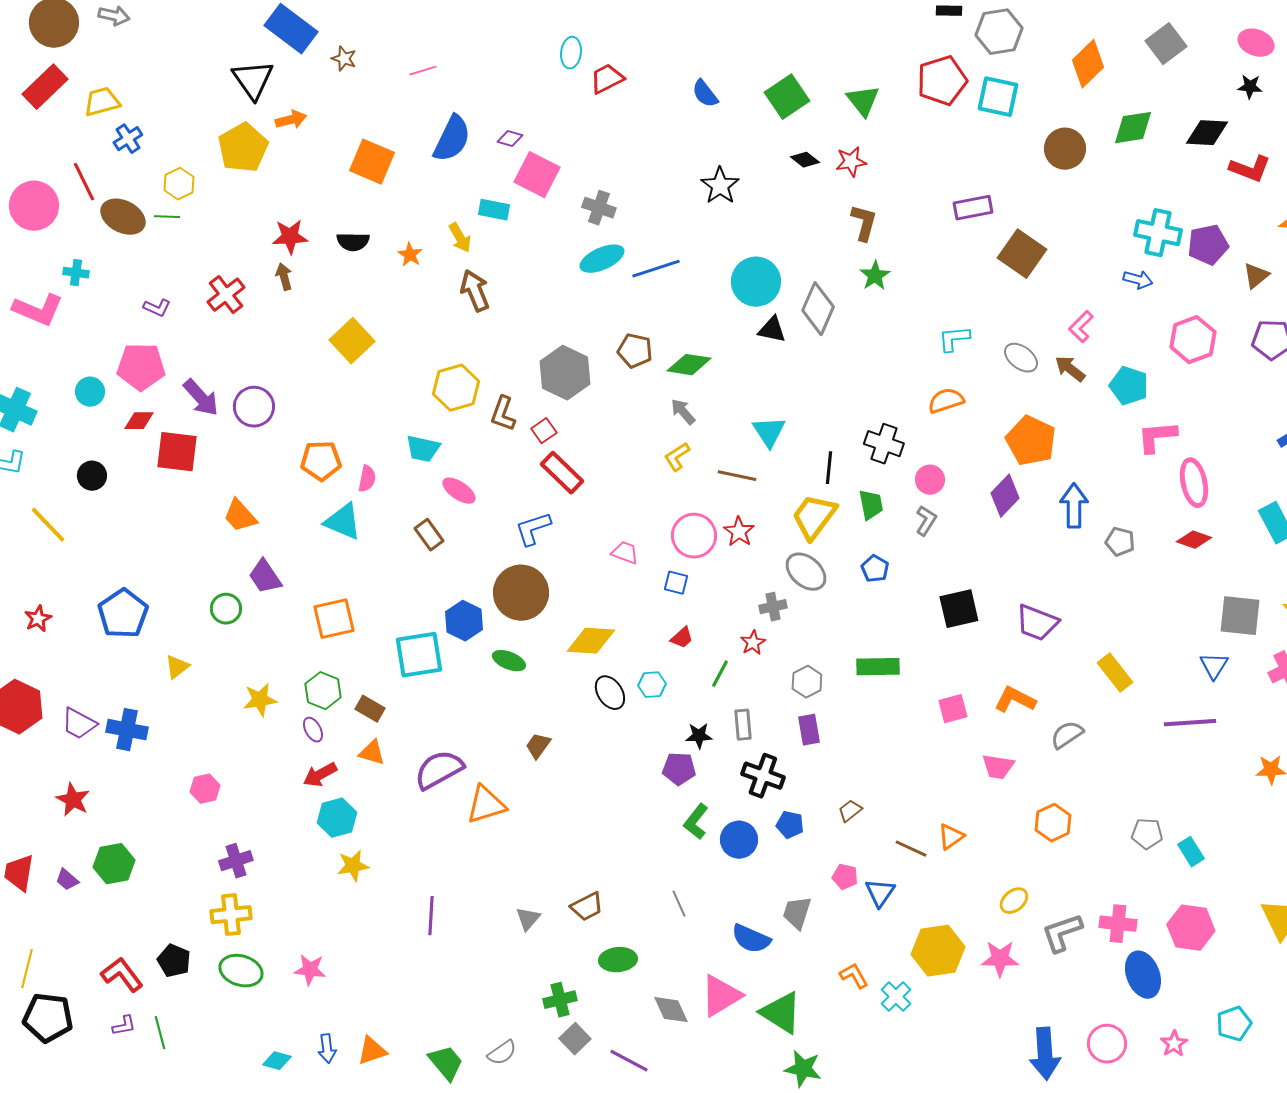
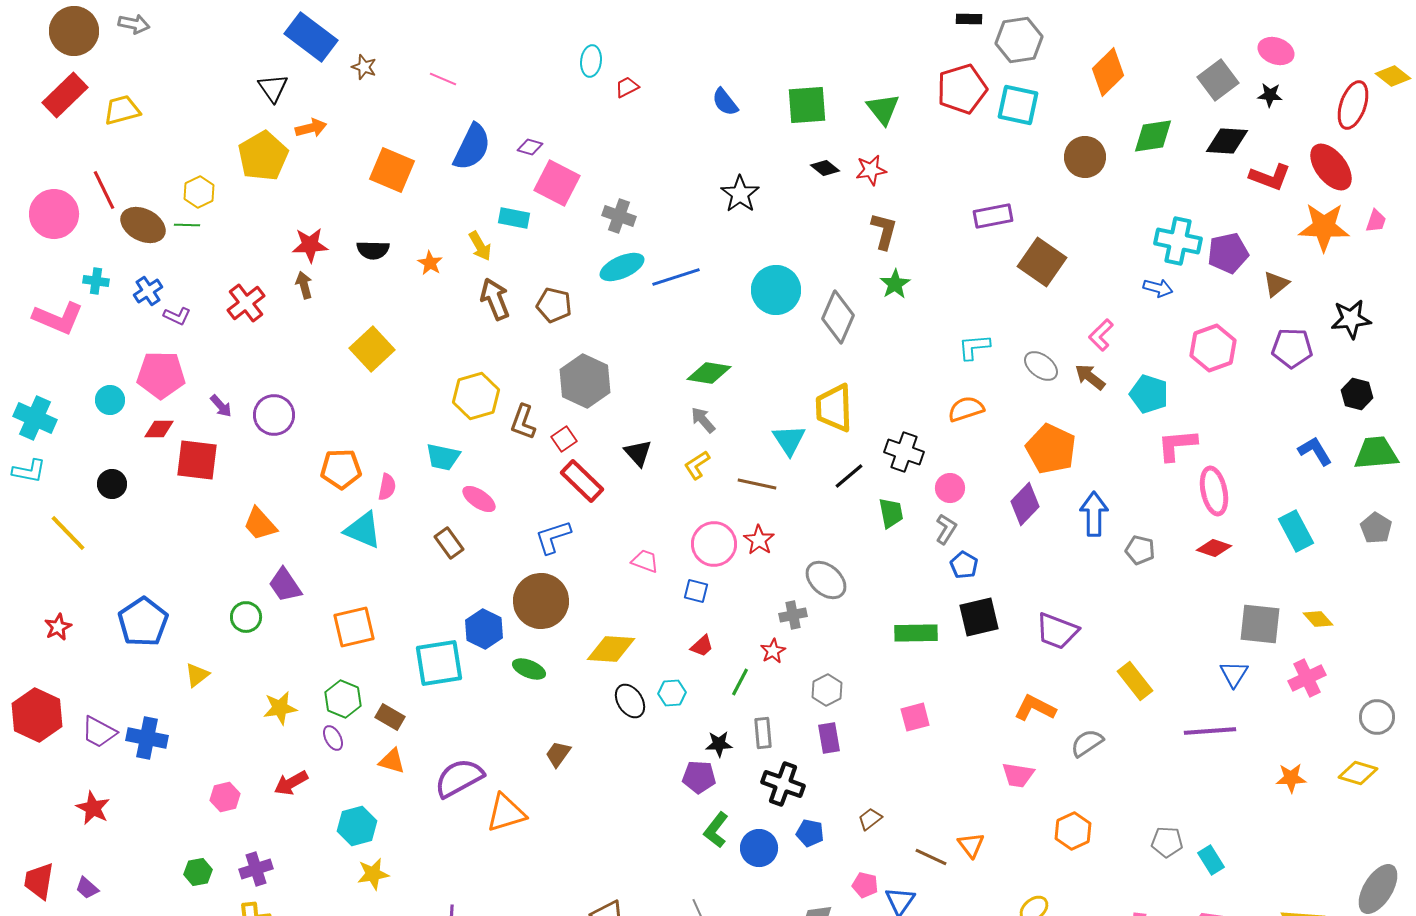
gray square: (1166, 44) -> (1218, 80), moved
pink line: (423, 71) -> (443, 79), turned 40
red trapezoid: (607, 79) -> (627, 87), size x0.7
black triangle: (253, 80) -> (273, 88), size x0.7
green square: (787, 97) -> (807, 105), turned 30
blue cross: (128, 139) -> (148, 291), moved
black triangle: (772, 330) -> (638, 453), moved, turned 36
brown pentagon: (635, 351) -> (554, 305), moved
purple arrow: (201, 398) -> (221, 406), size x0.6
black line: (829, 468) -> (849, 476), turned 44
yellow trapezoid: (814, 517) -> (834, 408), moved, turned -39
blue pentagon: (875, 569) -> (964, 565), moved
green rectangle: (878, 667) -> (916, 633), moved
pink square: (953, 709) -> (915, 717), moved
red arrow: (320, 775) -> (291, 783), moved
orange triangle: (951, 837) -> (971, 845), turned -32
green hexagon: (114, 864) -> (198, 872), moved, size x0.7

